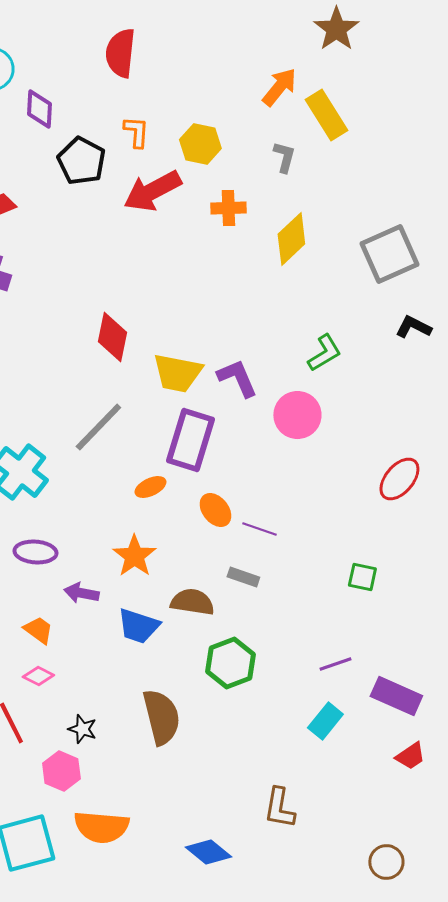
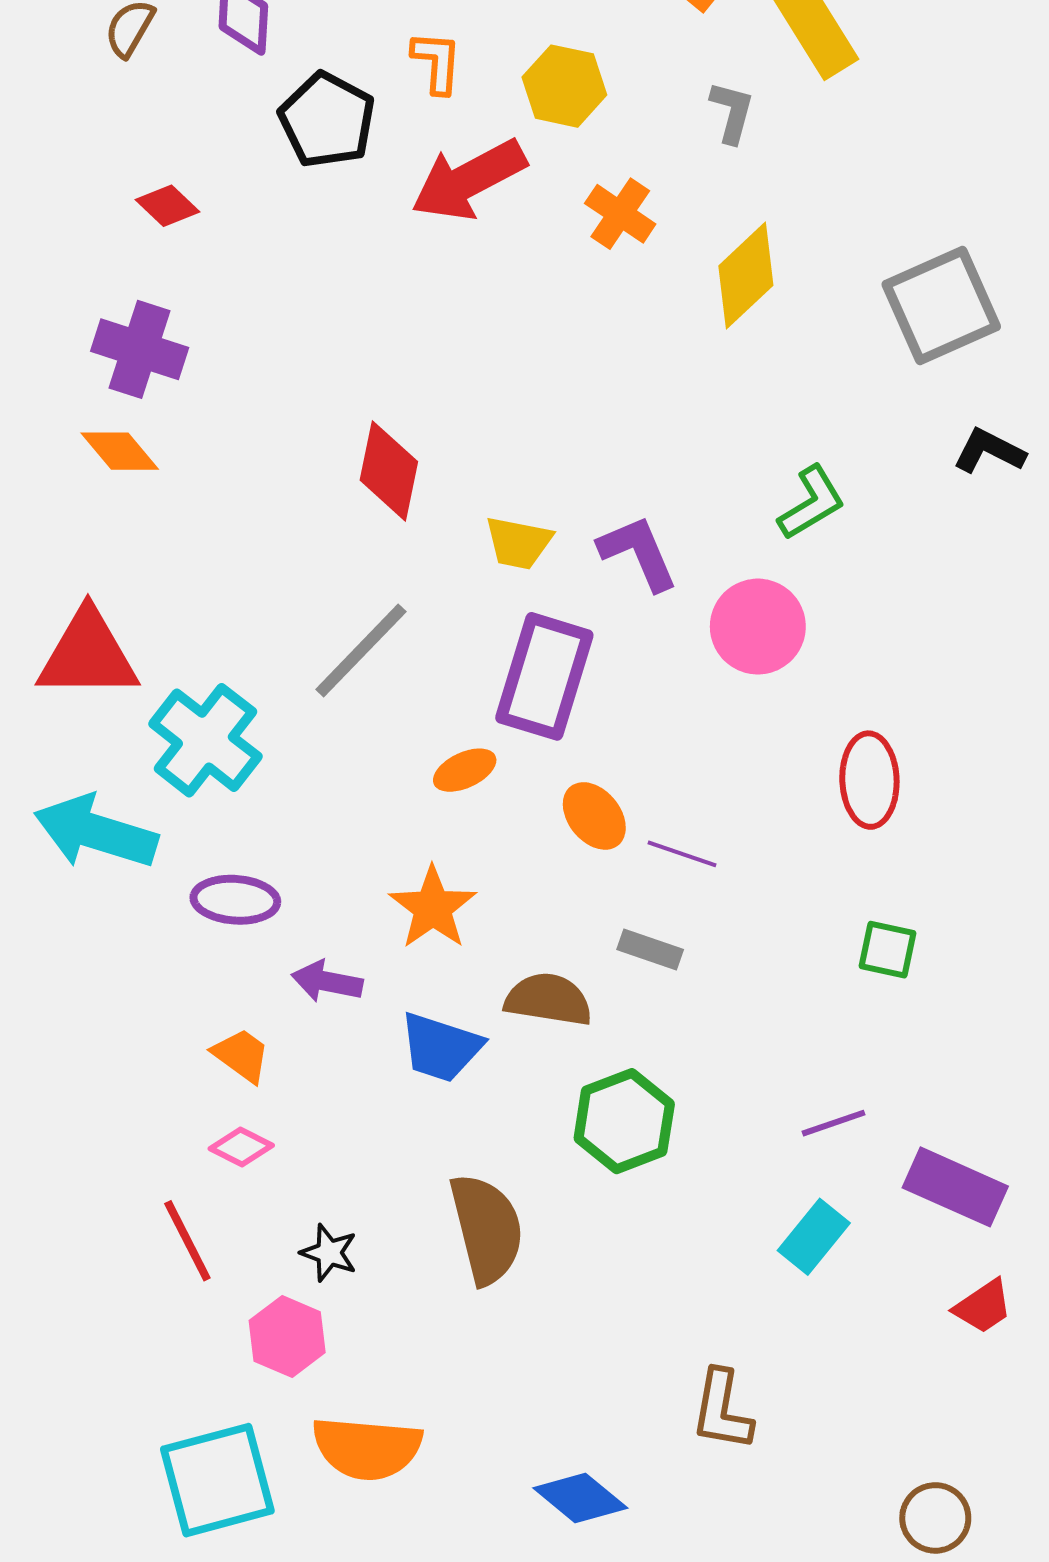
orange cross: (228, 208) -> (620, 214), turned 36
yellow trapezoid: (177, 373) -> (518, 543), size x0.7
red ellipse: (399, 479) -> (869, 780), moved, turned -42

